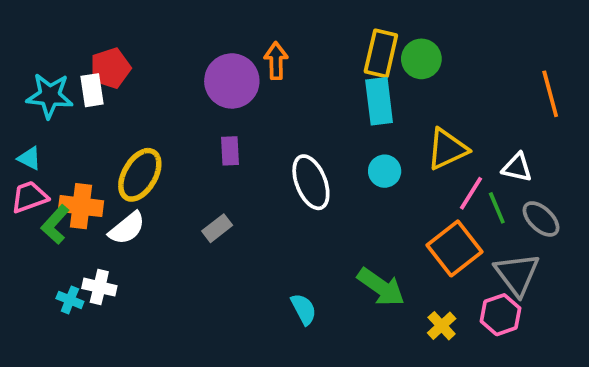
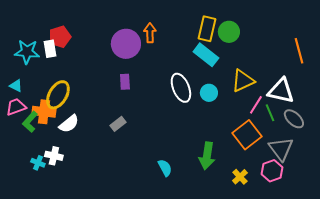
cyan rectangle: (379, 101) -> (206, 55), turned -45
white triangle: (517, 167) -> (281, 91), size x1.6
yellow ellipse: (140, 175) -> (58, 95), moved
white ellipse: (311, 182) -> (181, 88), moved
green arrow: (381, 287) -> (207, 156), turned 64

